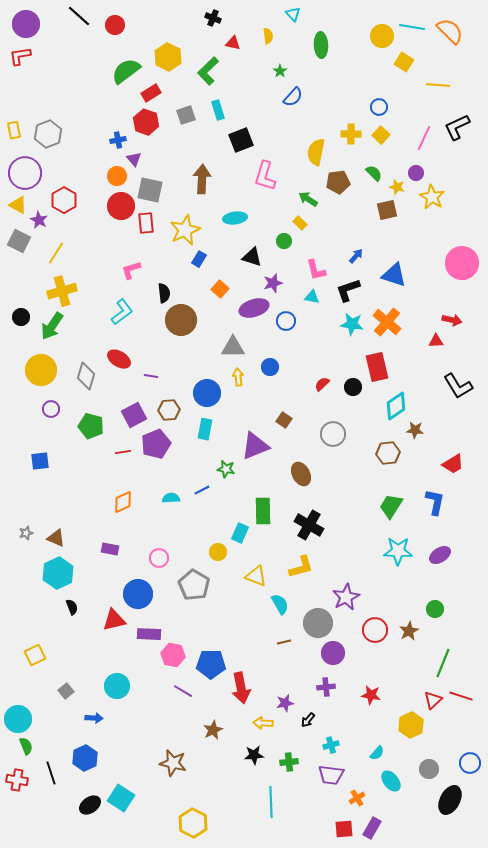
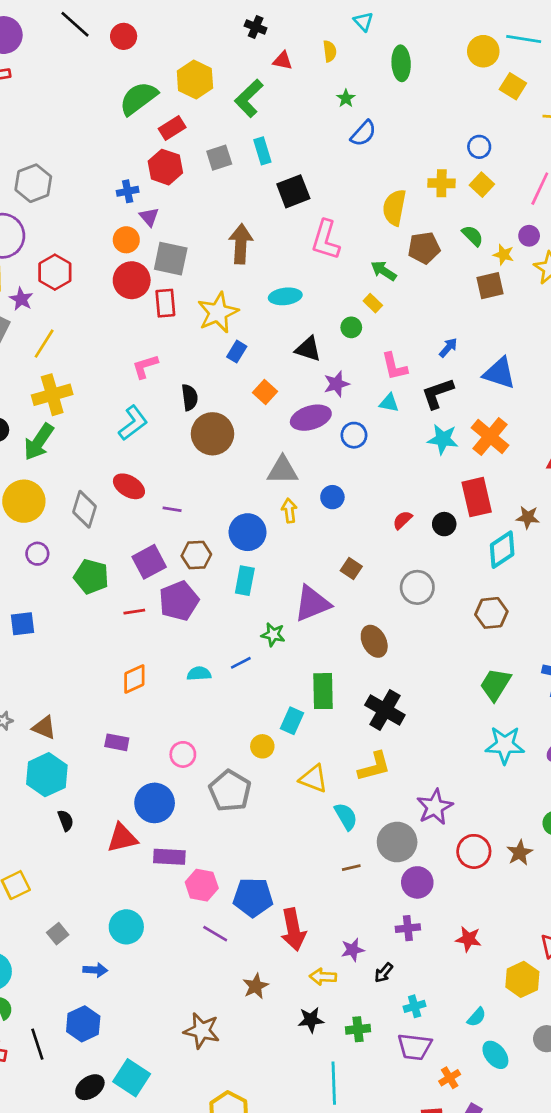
brown star: (415, 430) -> (528, 517), moved

